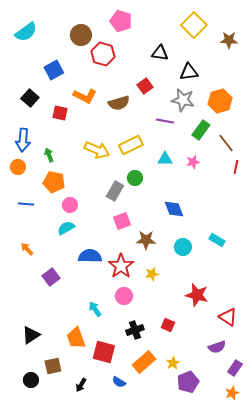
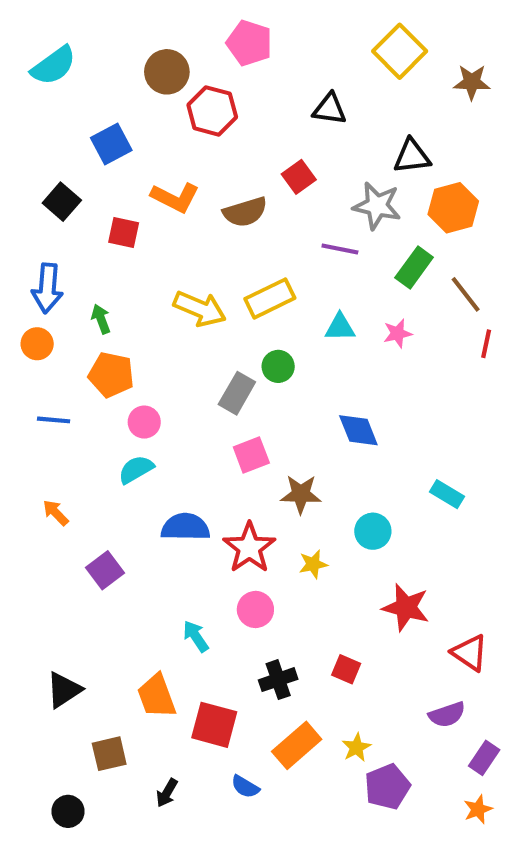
black triangle: (189, 72) -> (412, 156), moved
cyan circle: (183, 247) -> (373, 531), moved
black circle: (31, 380) -> (68, 811), moved

